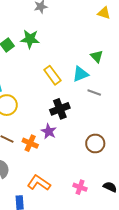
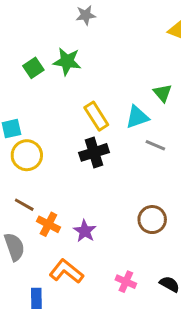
black cross: (60, 109) -> (94, 152), moved
purple star: (49, 131) -> (85, 231), moved
orange cross: (30, 143) -> (48, 224), moved

